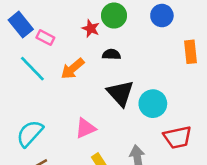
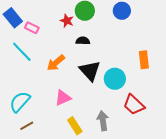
orange rectangle: (190, 52) -> (144, 60), moved
orange arrow: (73, 69) -> (56, 63), moved
red trapezoid: (177, 137) -> (134, 105), turned 55

